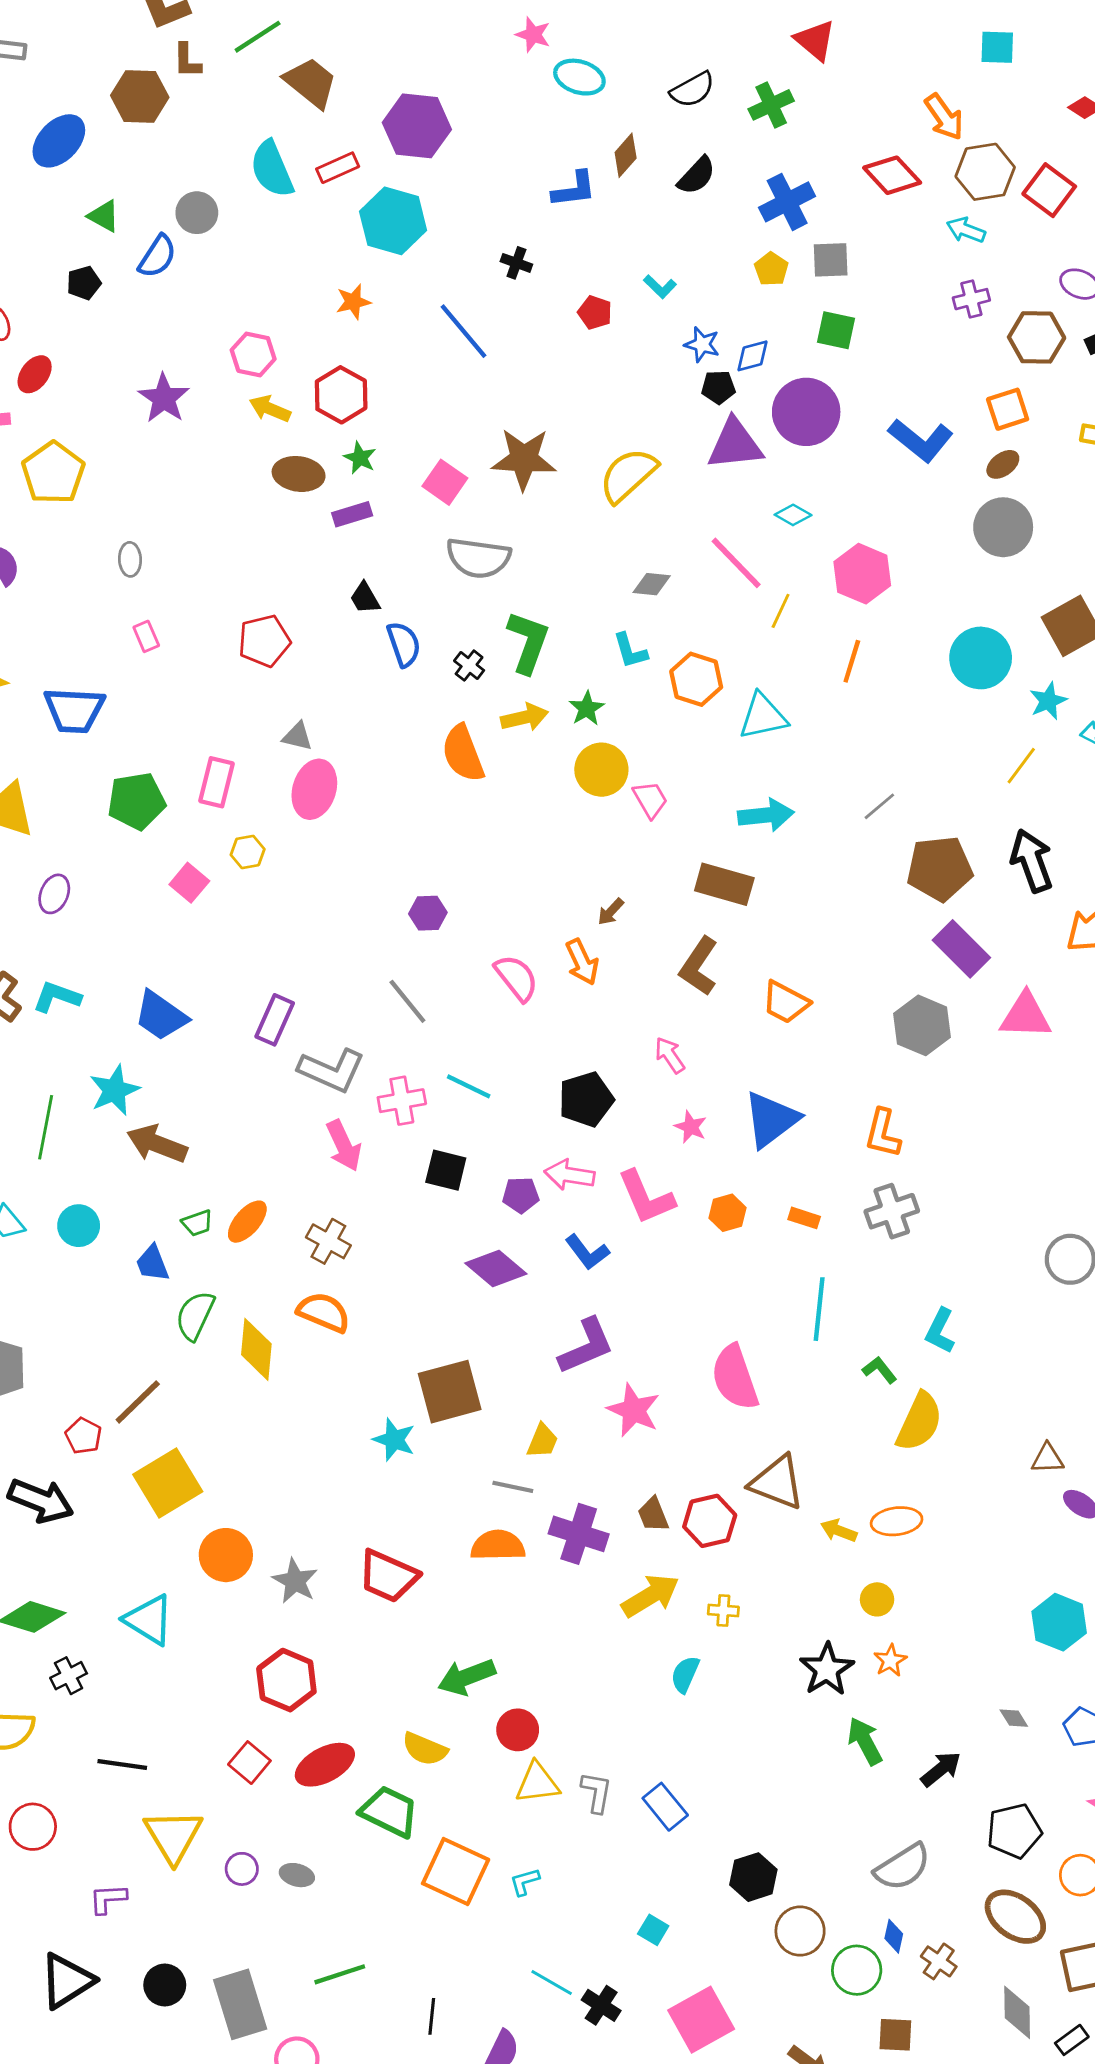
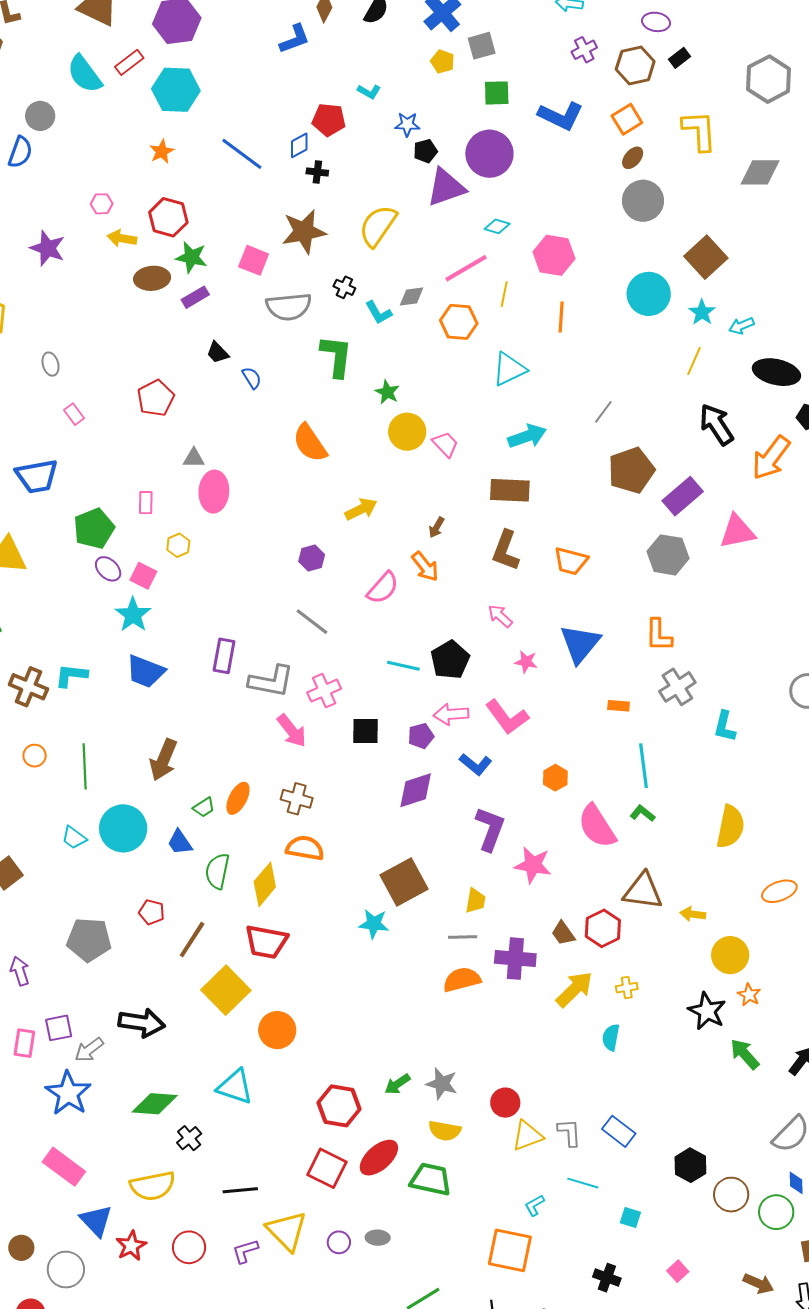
black cross: (516, 263) -> (317, 172), moved
red pentagon: (595, 312) -> (329, 120), size x1.4
pink hexagon: (253, 354) -> (102, 204), size x0.7
blue diamond: (752, 356) -> (299, 145), moved
blue L-shape: (921, 440) -> (561, 116), moved
green star: (360, 458) -> (191, 257), size x1.4
pink line: (736, 563) -> (466, 268), turned -63
blue semicircle: (404, 644) -> (252, 378), size x0.7
cyan L-shape: (630, 651) -> (379, 313), moved
black cross: (469, 666) -> (344, 287), moved
orange hexagon: (696, 679) -> (459, 322), moved
yellow arrow: (525, 717) -> (361, 509), moved
pink rectangle: (216, 782) -> (146, 503), size x0.7
brown pentagon: (940, 869) -> (631, 470), moved
purple ellipse: (54, 894) -> (108, 569), moved, turned -56
purple rectangle: (961, 949) -> (683, 496), turned -72
pink semicircle: (517, 978) -> (383, 588), turned 93
cyan line: (469, 1086) -> (403, 666), moved
cyan star: (114, 1090) -> (133, 615), moved
brown arrow: (157, 1144) -> (164, 760), turned -75
orange hexagon: (728, 1213) -> (555, 778), moved
cyan circle: (79, 1226) -> (123, 828), size x1.6
purple diamond: (496, 1269) -> (416, 790), turned -45
cyan L-shape: (940, 1331) -> (725, 726), moved
purple L-shape: (586, 1346) -> (490, 829), turned -33
yellow diamond: (256, 1349) -> (265, 884), turned 48
green L-shape: (880, 1370) -> (642, 813), moved
red pentagon: (83, 1436) -> (152, 912), moved
orange ellipse: (897, 1521) -> (779, 891), moved
red trapezoid: (388, 1576) -> (266, 942), moved
gray star: (295, 1581) -> (442, 1084), moved
yellow circle: (877, 1599) -> (730, 955), size x1.6
green arrow: (467, 1677) -> (397, 1084), moved, size x0.7
red square: (249, 1763) -> (327, 1168), size x1.4
orange square: (456, 1872) -> (510, 1250), moved
purple L-shape: (108, 1899) -> (245, 1251), moved
cyan line: (552, 1982) -> (583, 1183), moved
pink square: (701, 2020) -> (678, 1271), size x0.5

